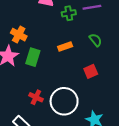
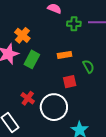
green semicircle: (96, 40) -> (88, 67), moved
red square: (91, 71) -> (70, 82), moved

